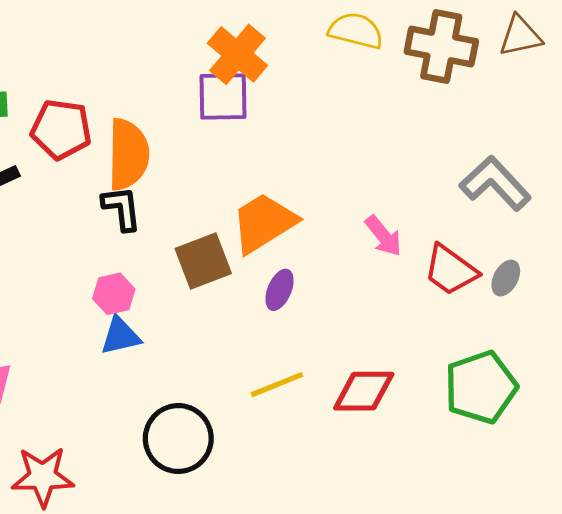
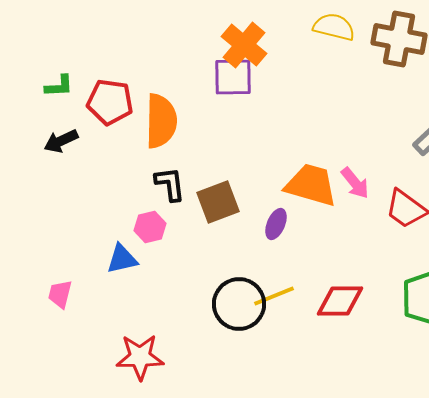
black L-shape: (122, 208) -> (170, 184), moved
orange trapezoid: (264, 223) -> (311, 185), moved, turned 48
blue triangle: (120, 336) -> (122, 259), moved
black circle: (178, 438) -> (239, 304), moved
red star: (43, 477) -> (140, 357), moved

